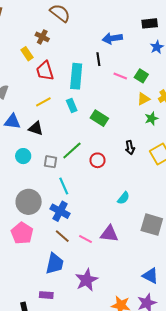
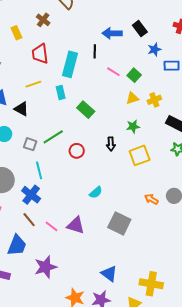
black rectangle: (150, 23) -> (140, 29), moved, turned 49
yellow rectangle: (27, 54) -> (16, 33), moved
green star: (151, 118) -> (133, 126), moved

